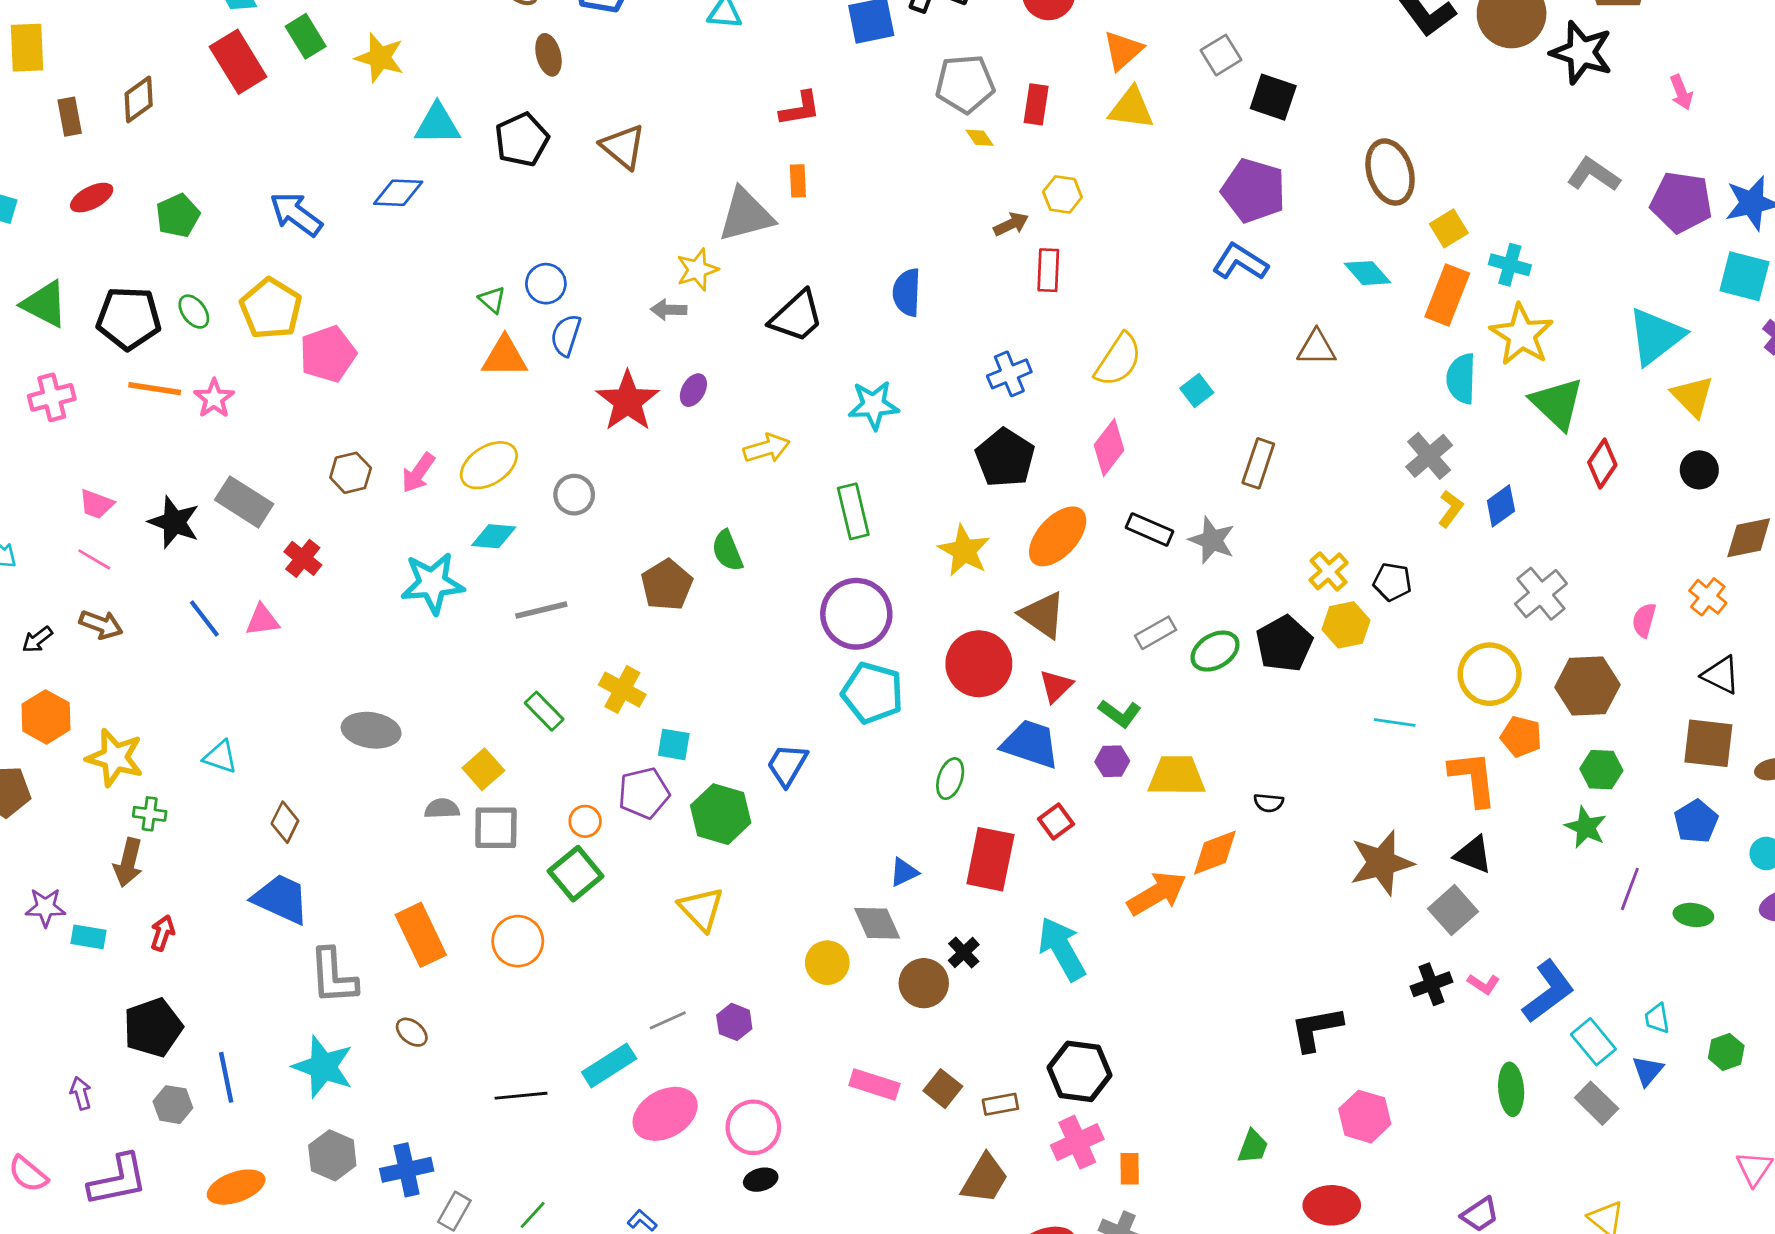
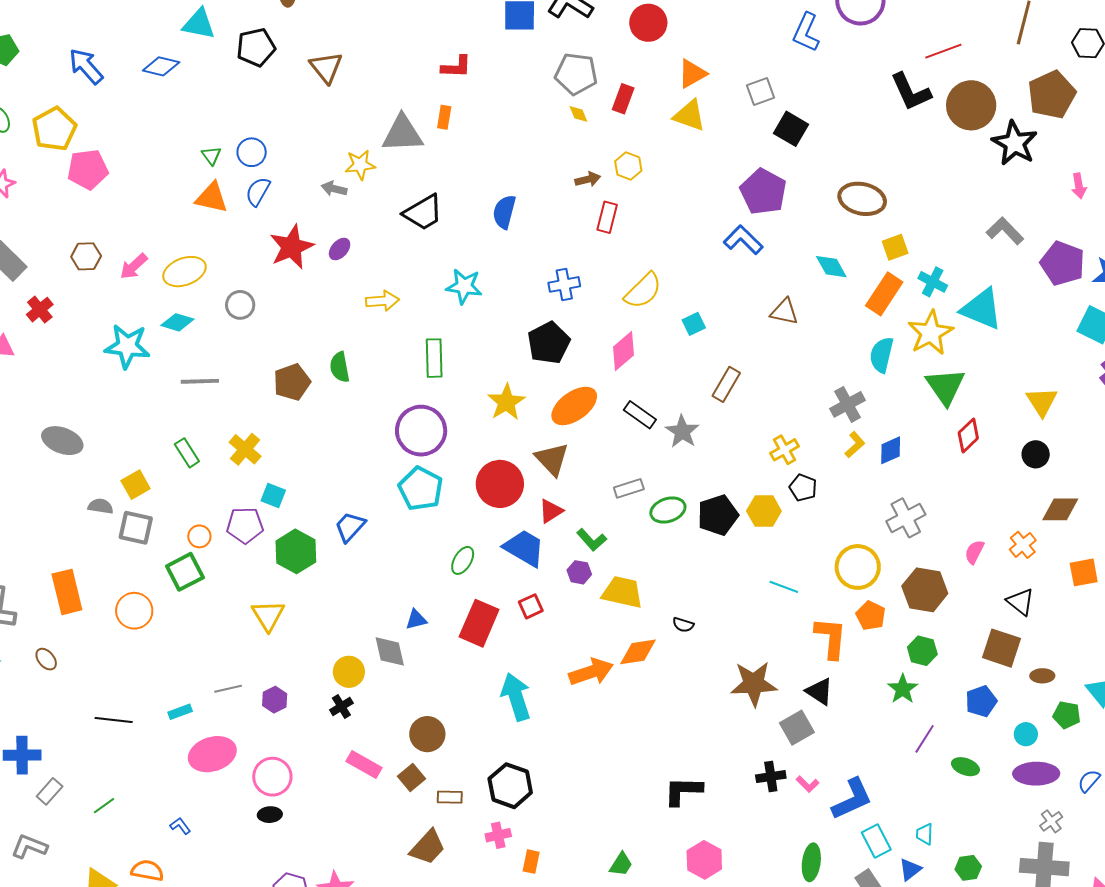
brown ellipse: (1390, 172) -> (862, 199), turned -72
cyan triangle: (1656, 336) -> (982, 309), moved, turned 48
yellow cross: (1329, 571) -> (785, 450), moved
black cross: (964, 952) -> (341, 706), moved
brown circle: (924, 983) -> (427, 734), moved
cyan rectangle: (609, 1065) -> (180, 712), size x0.6
pink cross: (1077, 1142) -> (498, 835), size x0.7

